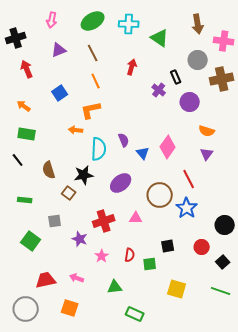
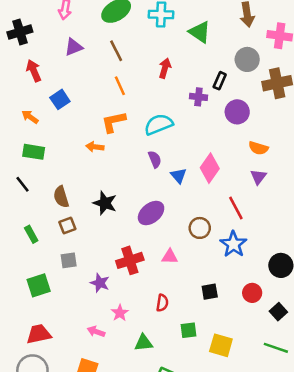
black rectangle: (176, 77) -> (220, 81), turned 48
purple cross: (159, 90) -> (198, 97), turned -32
blue square: (60, 93) -> (60, 99), moved
cyan semicircle: (99, 149) -> (159, 124), moved, turned -115
black star: (84, 175) -> (105, 203), turned 30
brown square: (69, 193) -> (67, 225), moved, turned 32
brown circle: (160, 195) -> (200, 228), size x0.7
green rectangle: (25, 200) -> (31, 234), turned 56
green square: (31, 241) -> (39, 285), turned 36
pink star: (102, 256) -> (120, 313), moved
green square: (150, 264) -> (188, 330), moved
red trapezoid: (46, 280) -> (39, 334), moved

